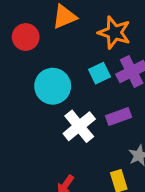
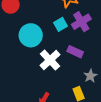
purple rectangle: (119, 117) -> (75, 52), turned 49

